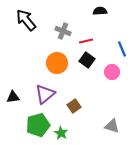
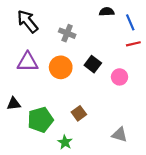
red line: (86, 41) -> (133, 44), moved
blue line: (122, 49) -> (130, 22), moved
purple triangle: (45, 94) -> (28, 62), moved, turned 40
green pentagon: (38, 125) -> (40, 120), moved

